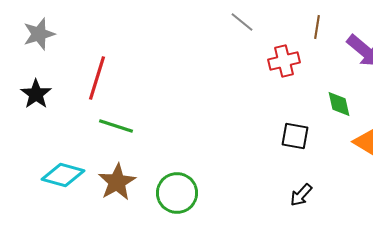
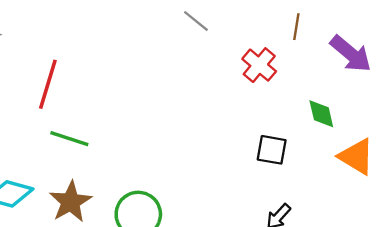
gray line: (242, 22) -> (196, 21), moved
red cross: (284, 61) -> (259, 65), turned -36

